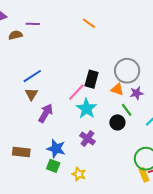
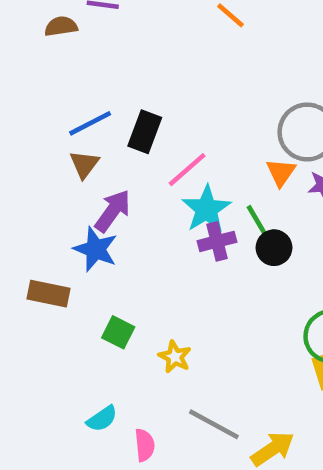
black rectangle: (92, 79) -> (145, 132), moved
orange triangle: (117, 89) -> (281, 172), turned 40
green line: (127, 110) -> (257, 220), moved
purple cross: (87, 139) -> (217, 241), moved, turned 35
blue star: (56, 149) -> (96, 249), moved

